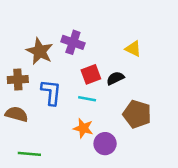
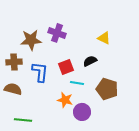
brown star: (40, 51) -> (31, 40), turned -30
red square: (91, 74) -> (66, 67), moved
cyan line: (87, 99) -> (77, 83), moved

